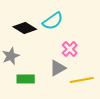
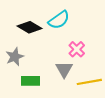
gray triangle: (58, 68) -> (64, 69), turned -30

